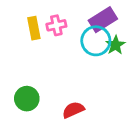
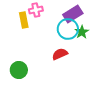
pink cross: (56, 25) -> (36, 10), moved
red semicircle: (73, 110) -> (60, 54), moved

